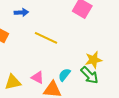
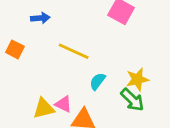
cyan semicircle: (64, 75) -> (97, 81), moved
yellow triangle: (13, 82) -> (44, 108), moved

